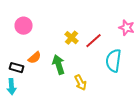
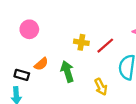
yellow cross: (72, 38) -> (81, 42), turned -32
yellow arrow: (81, 83) -> (101, 87), moved

